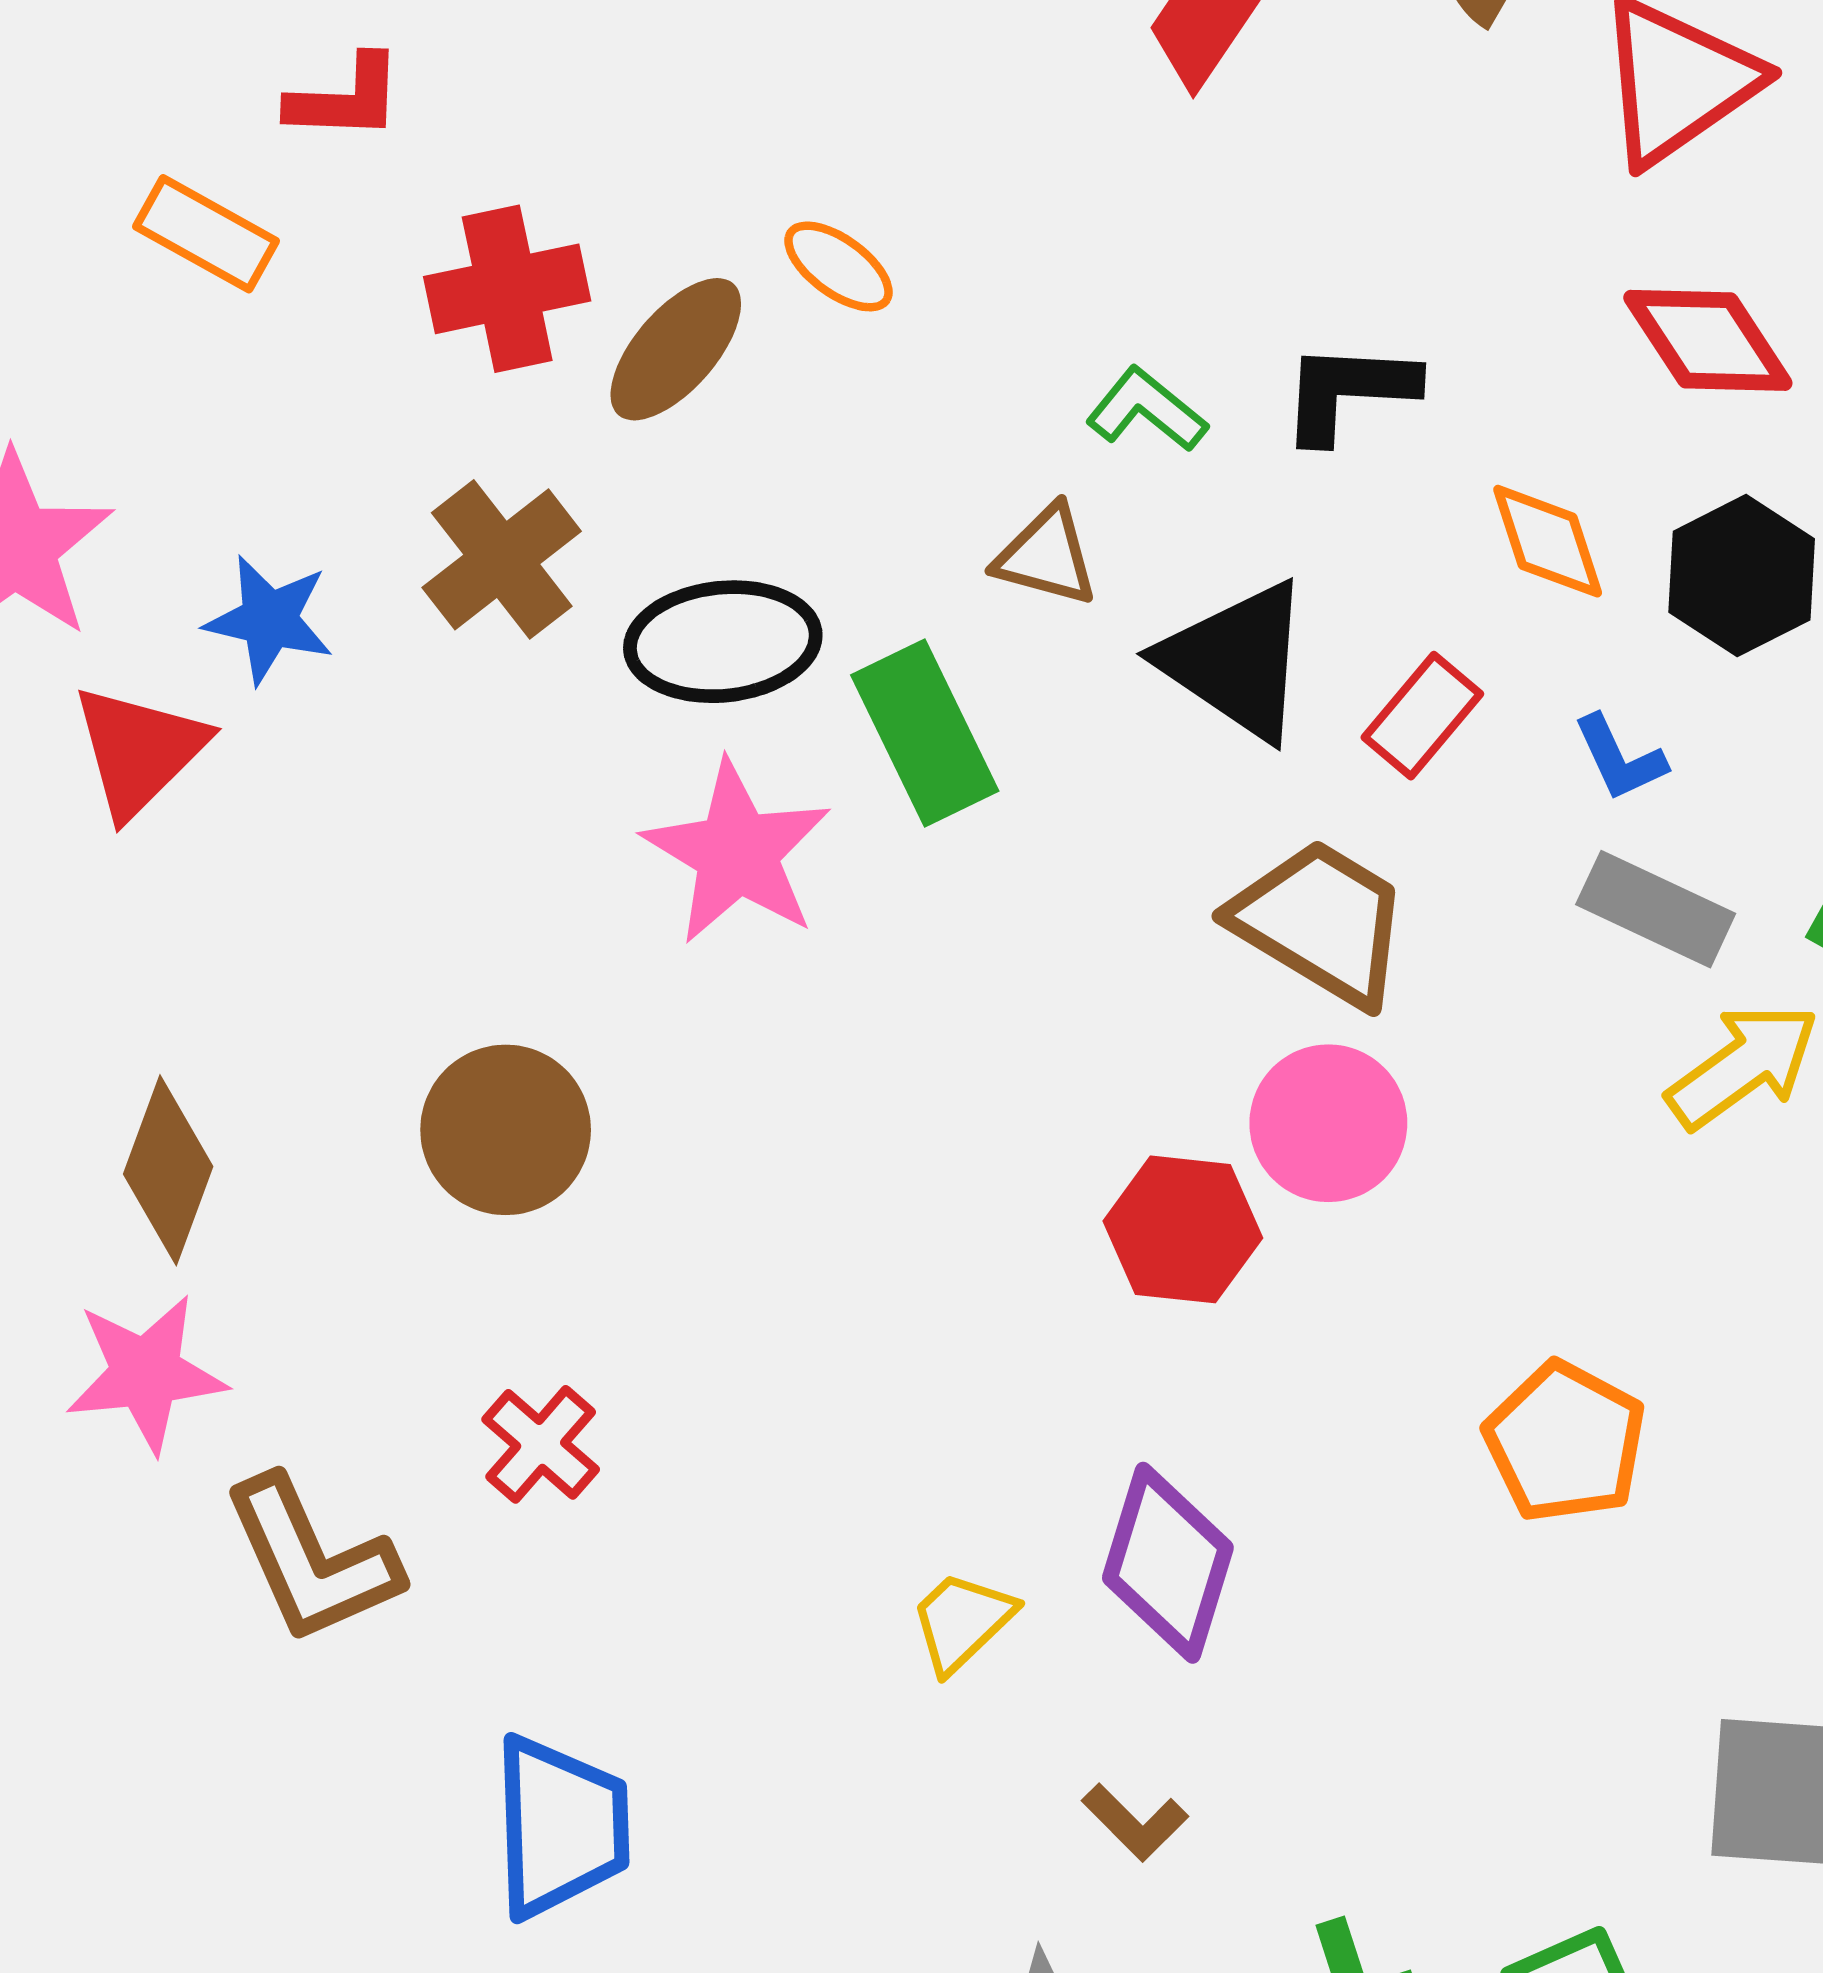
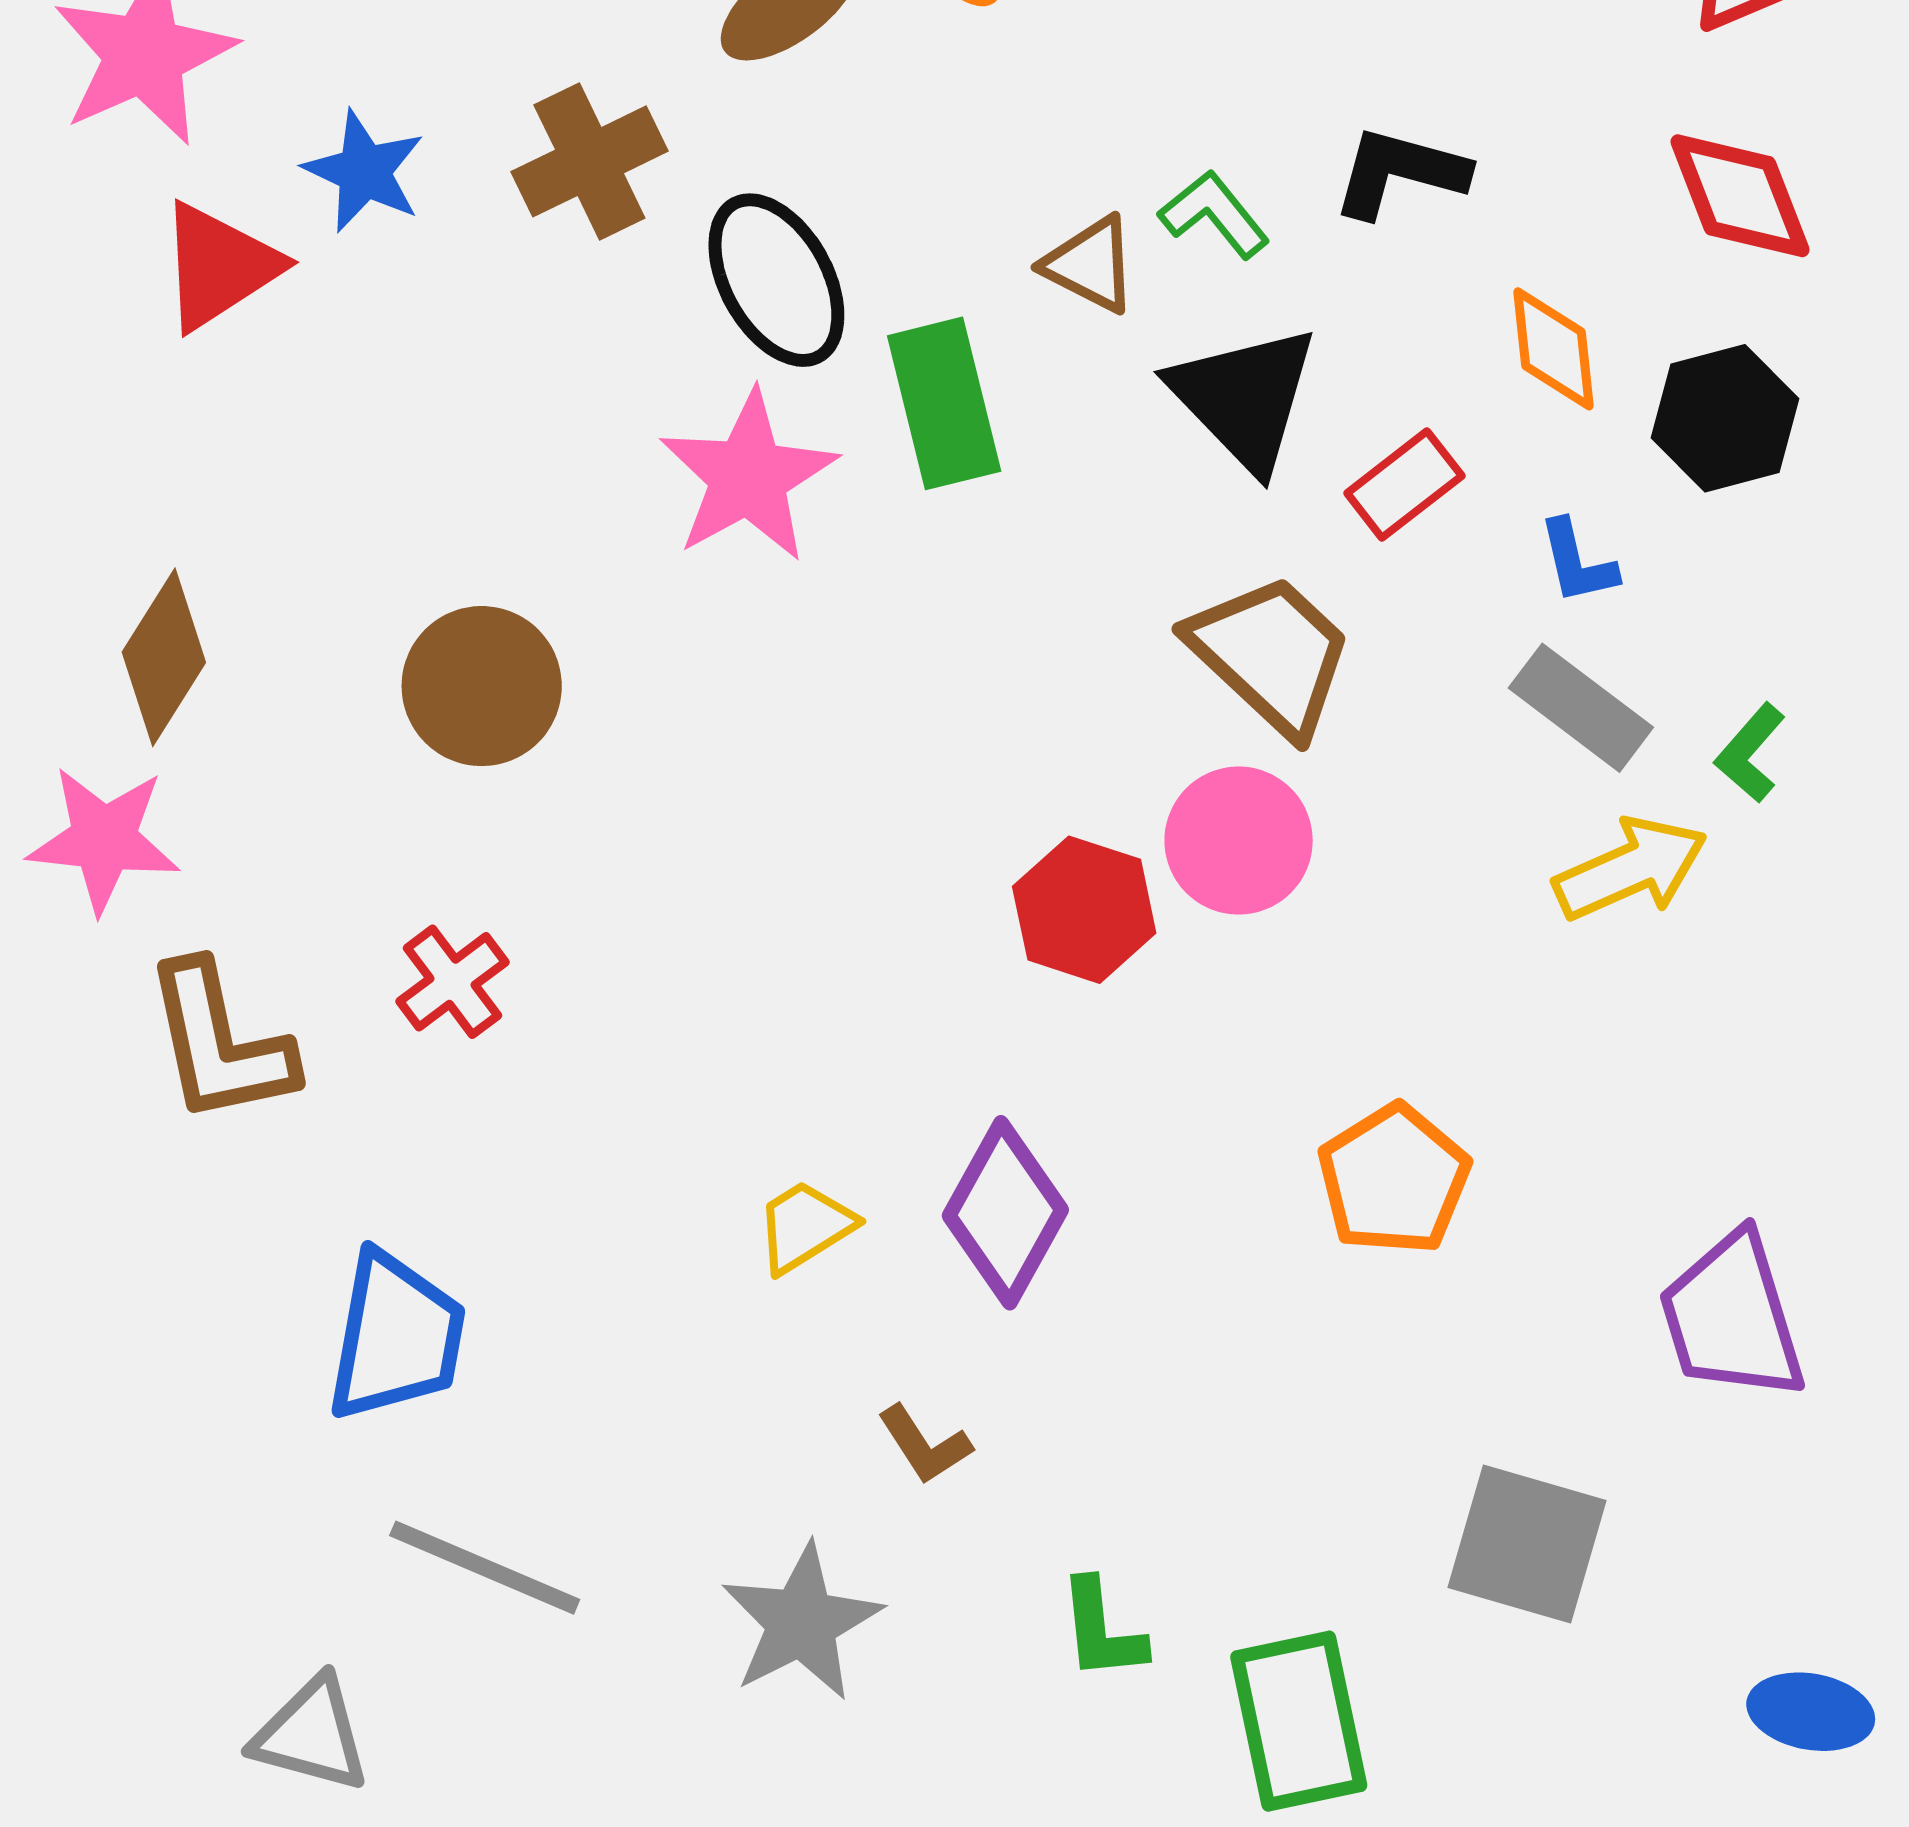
green L-shape: (1147, 410) -> (1214, 214), moved
black ellipse: (723, 642) -> (776, 280), turned 55

